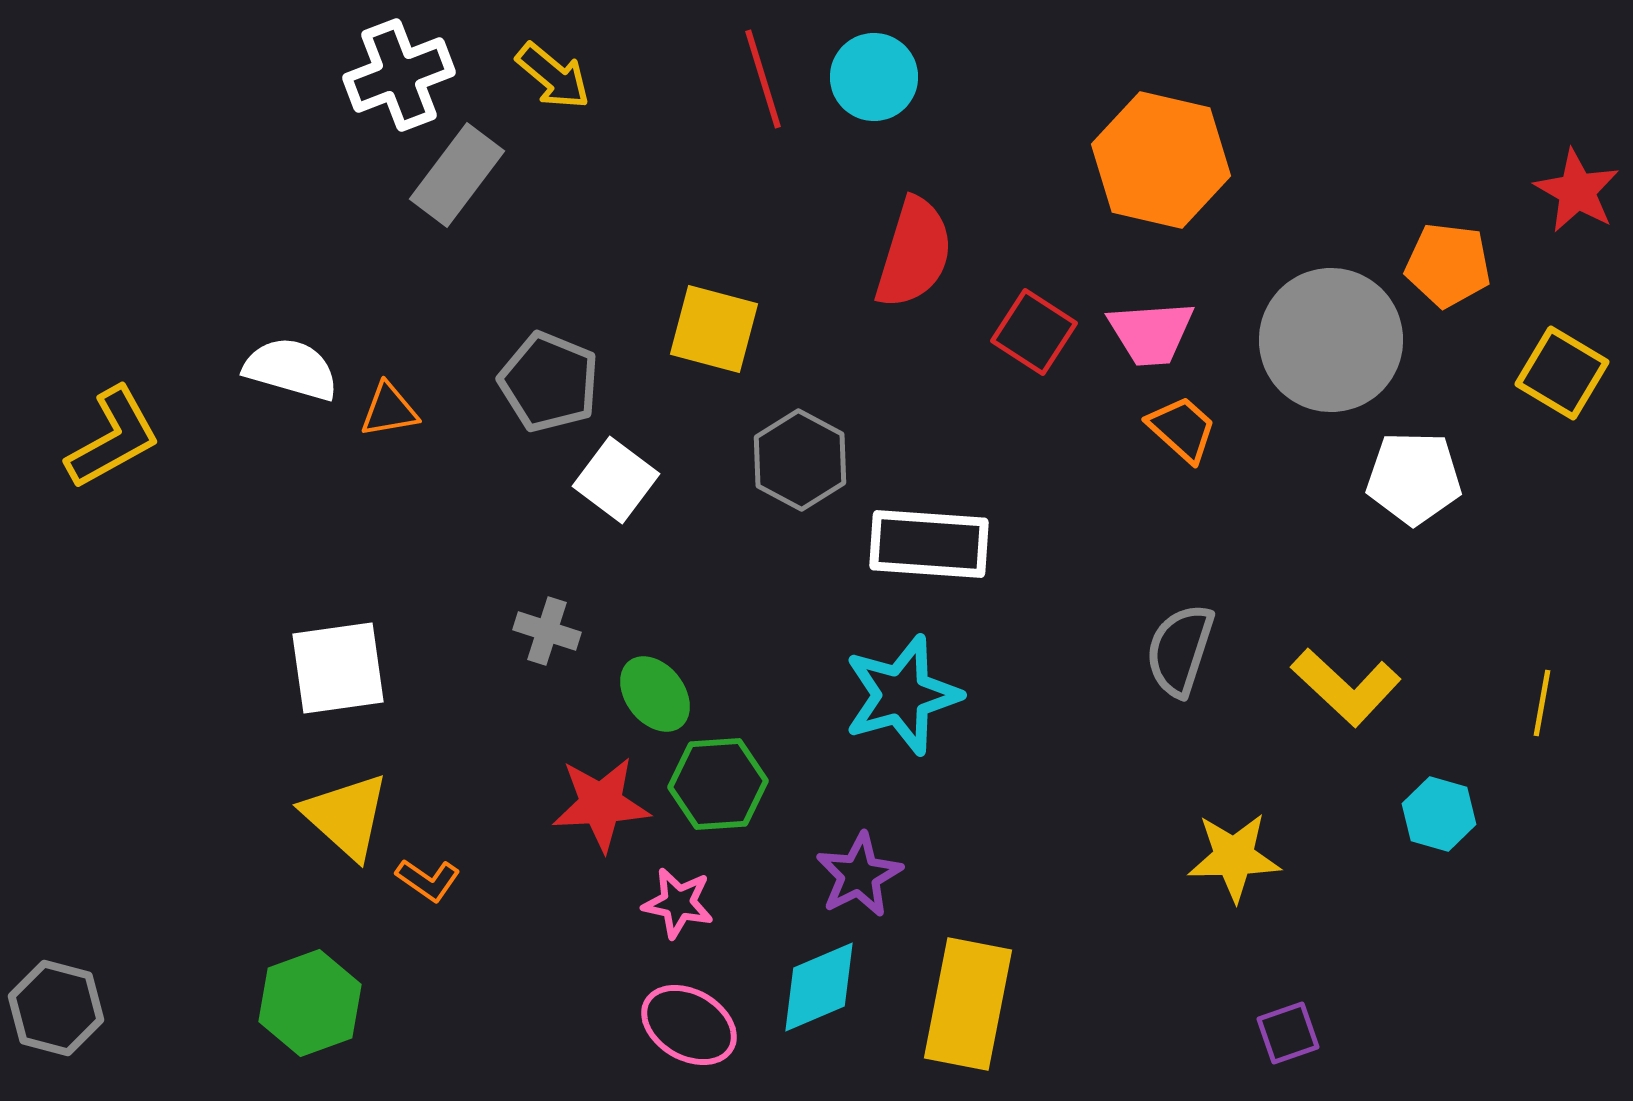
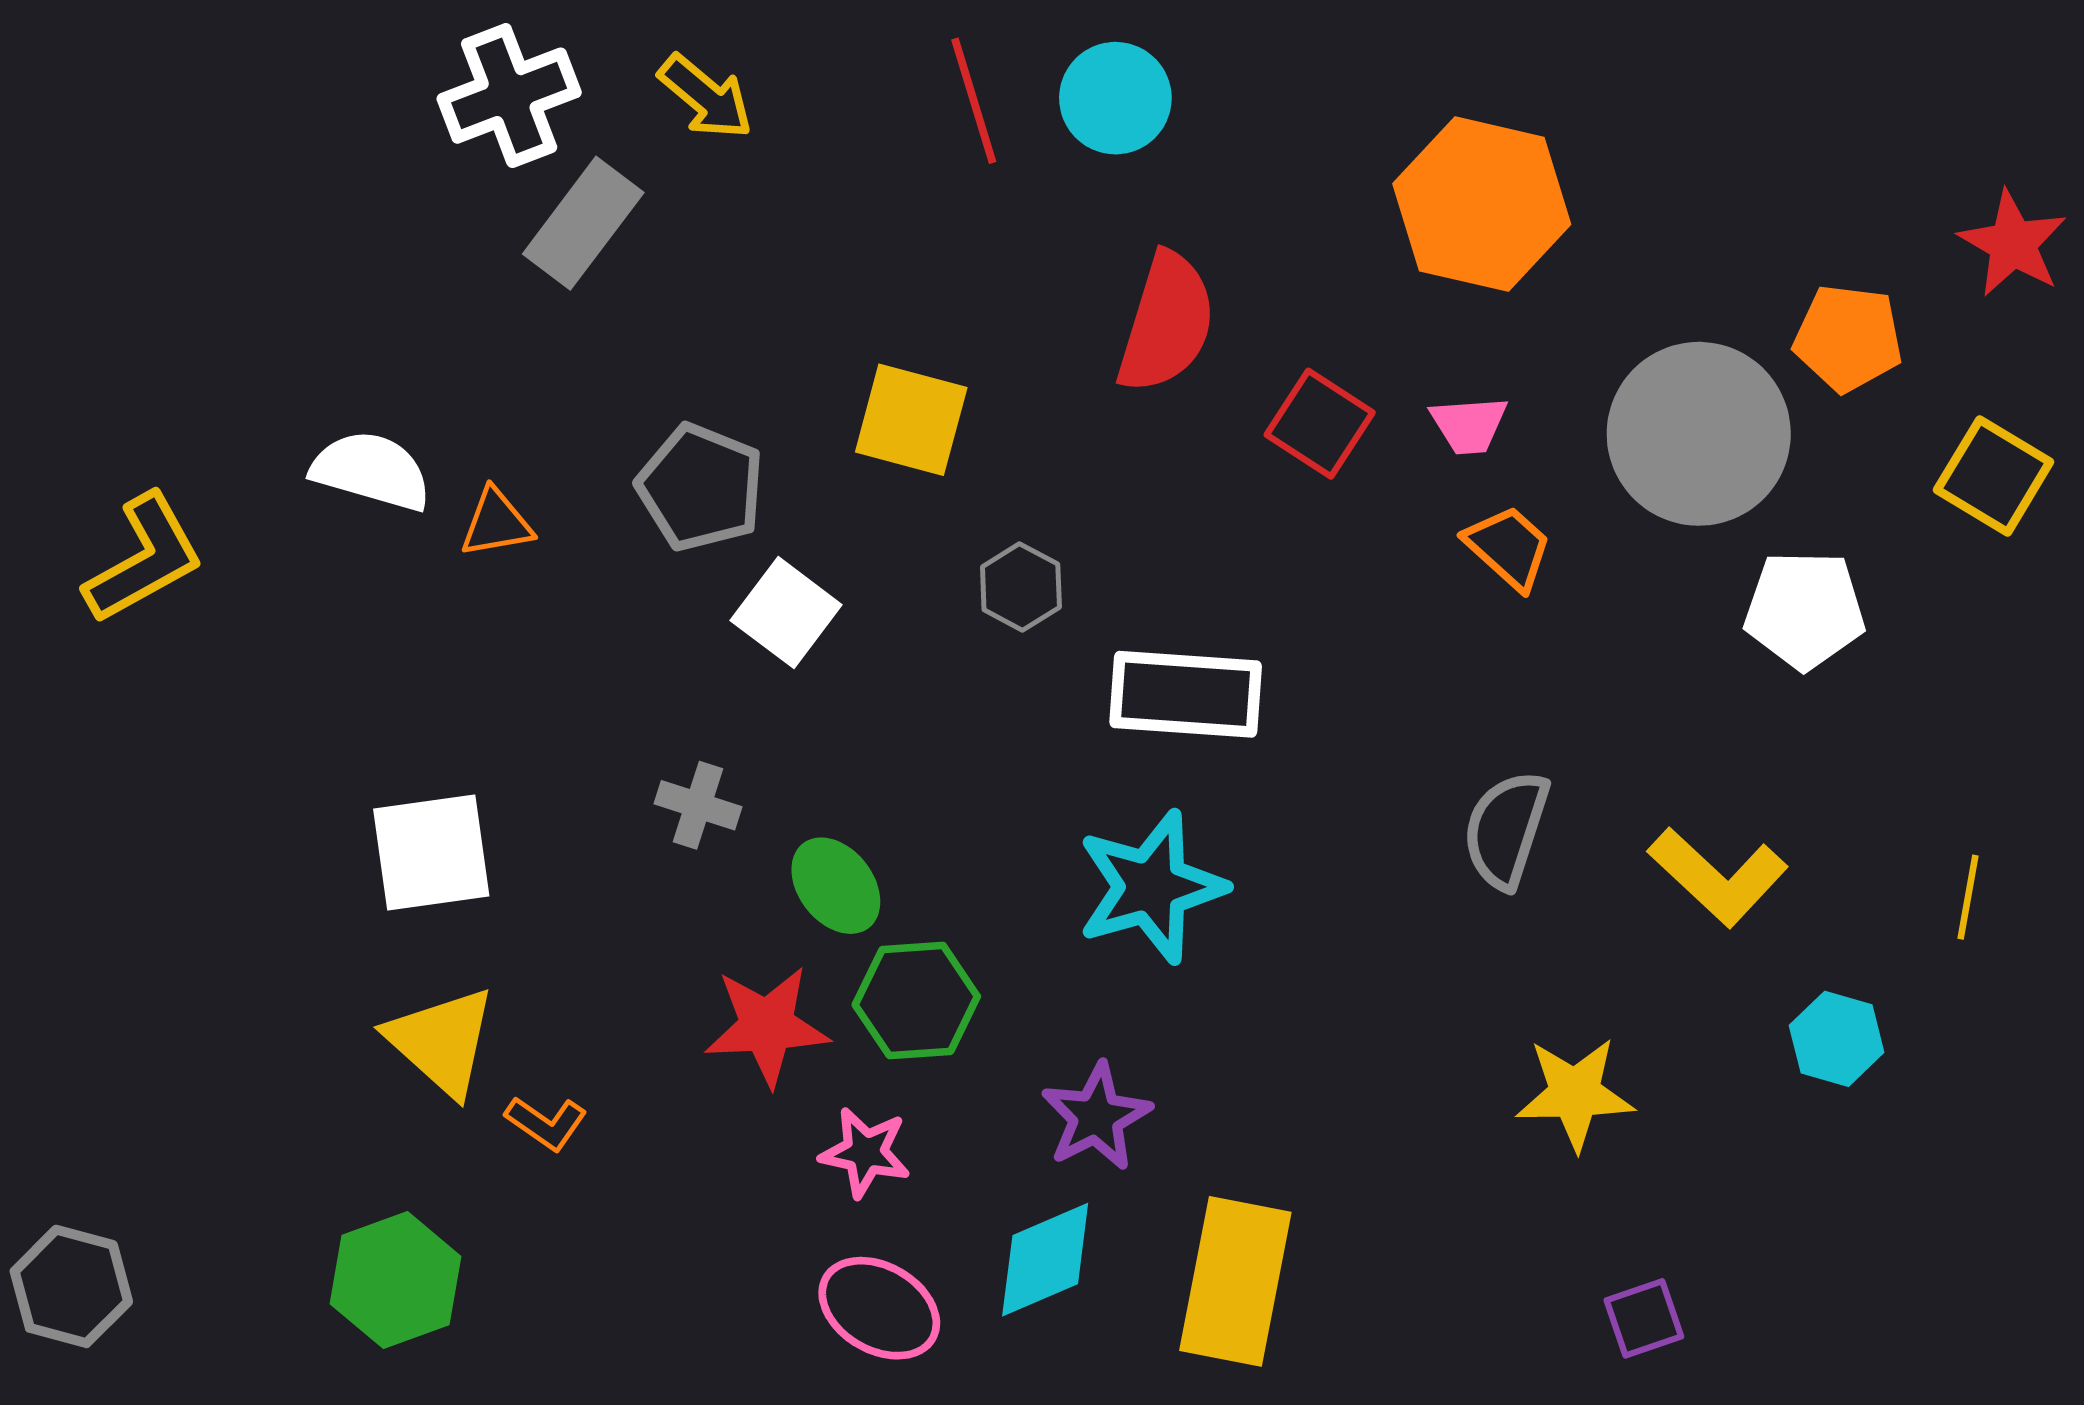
pink trapezoid: (1151, 333) -> (1469, 425), size x0.7
gray hexagon: (800, 460) -> (1021, 587), size x0.7

